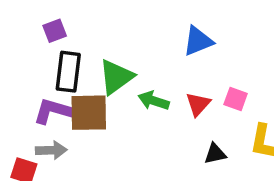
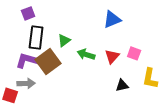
green triangle: (116, 77) -> (64, 40), size x0.6
brown square: (89, 113) -> (48, 61), turned -35

